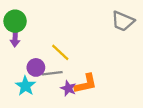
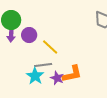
purple circle: (36, 67) -> (29, 35), moved
cyan star: (25, 86) -> (35, 76), moved

